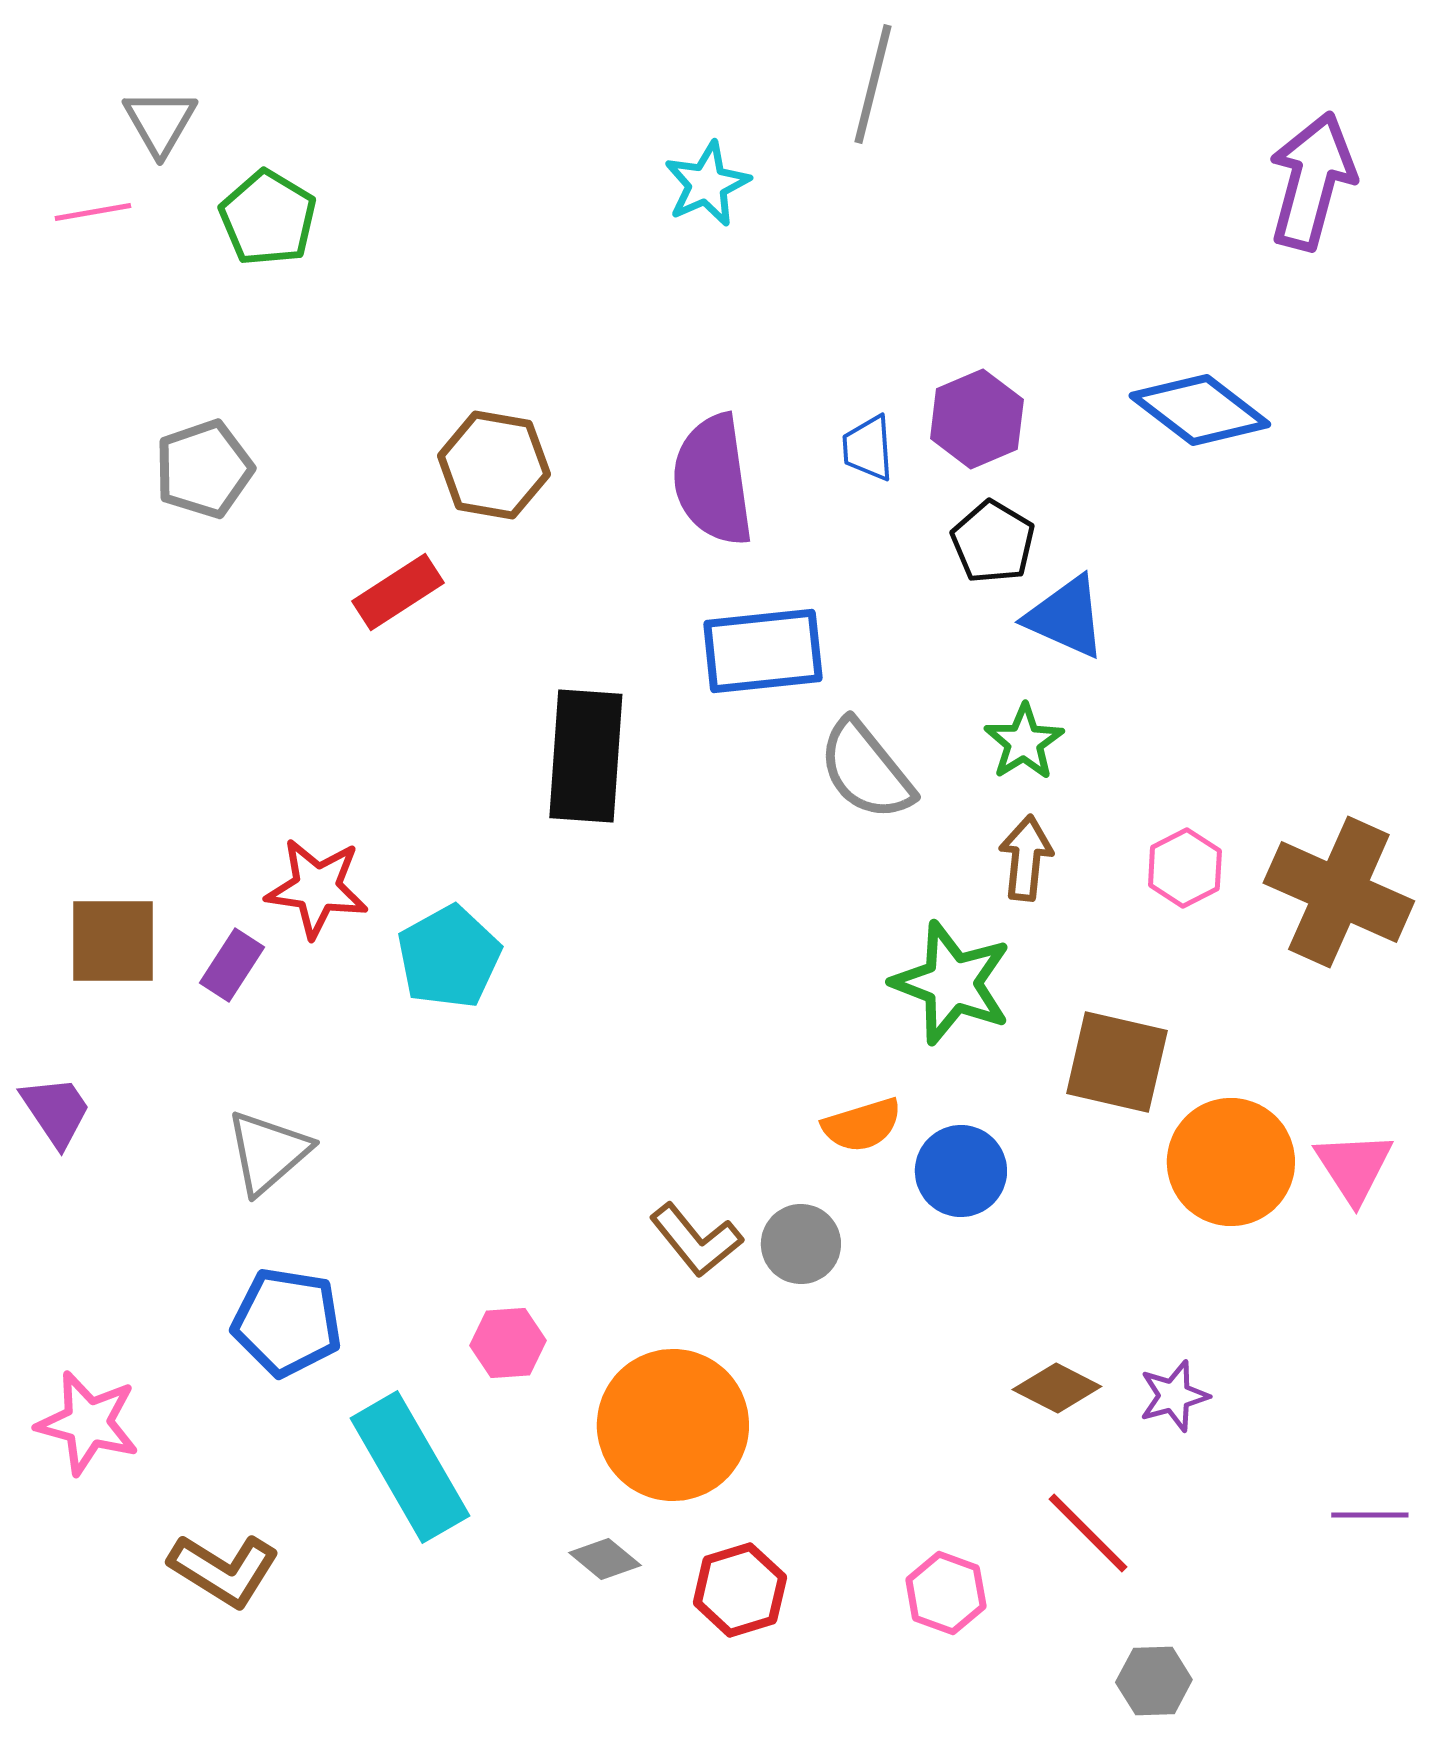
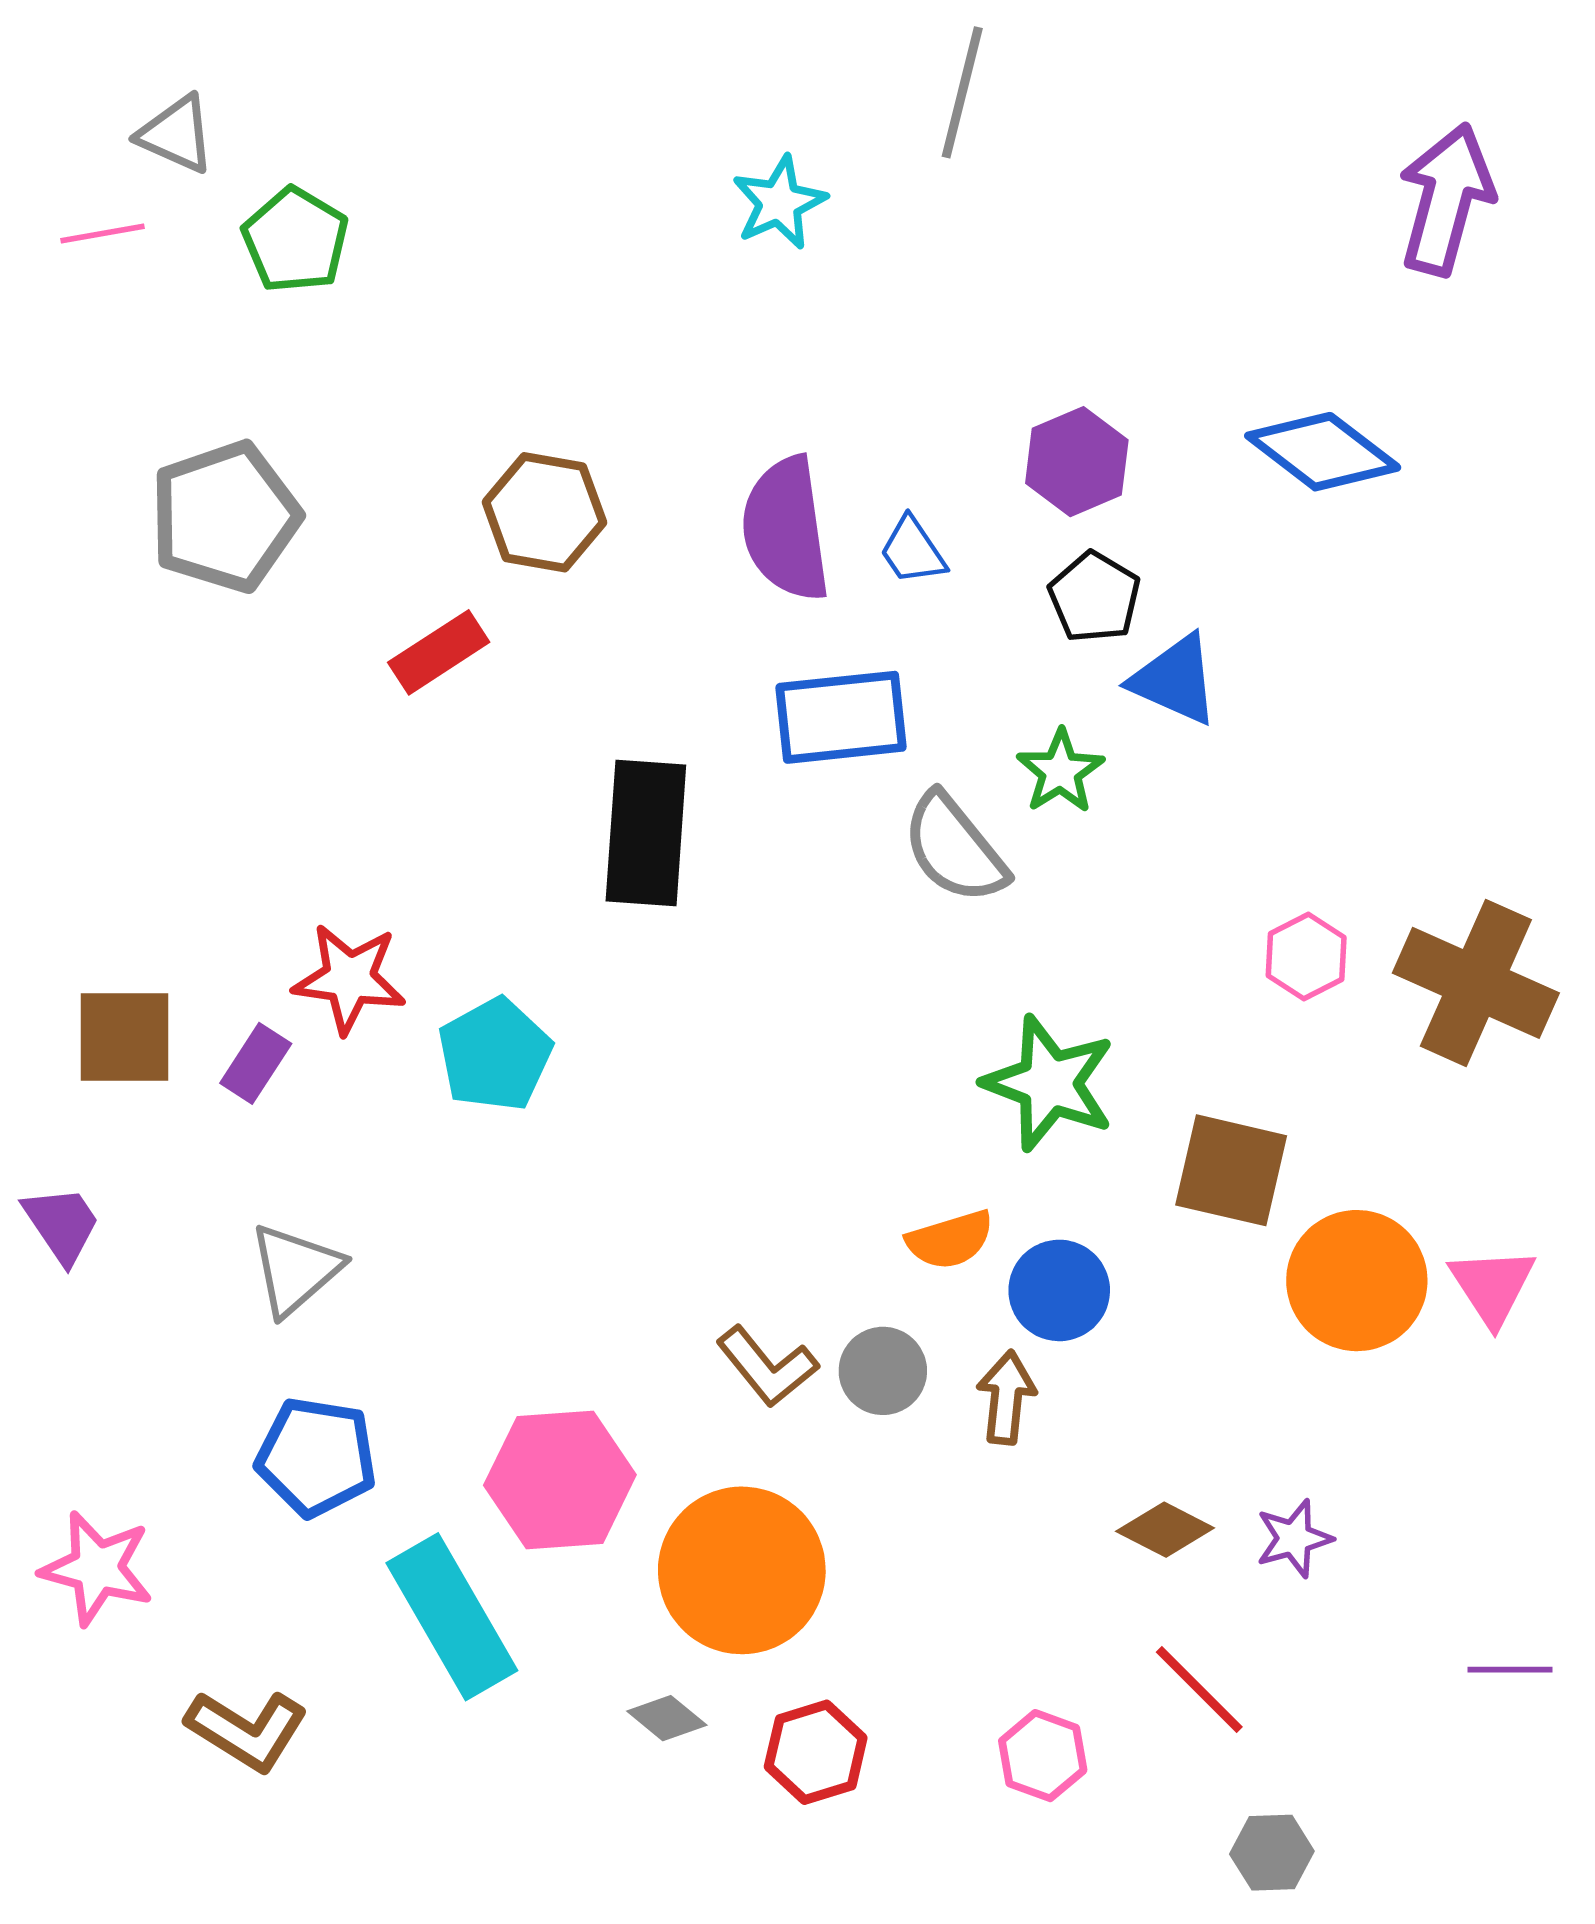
gray triangle: (160, 122) -> (176, 134), turned -36
blue trapezoid: (868, 448) -> (913, 551), moved, turned -30
gray pentagon: (204, 469) -> (225, 517), size x1.4
green star: (1024, 742) -> (1060, 771), moved
brown arrow: (1026, 858) -> (1006, 1397), moved
pink hexagon: (508, 1343) -> (560, 1480), size x1.8

